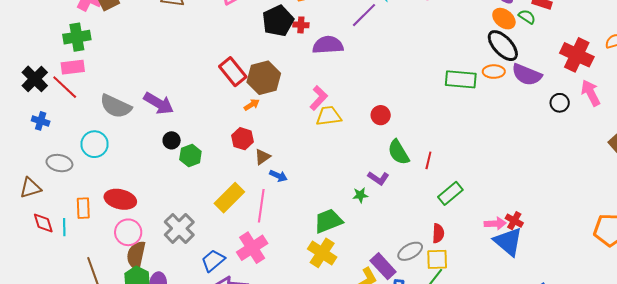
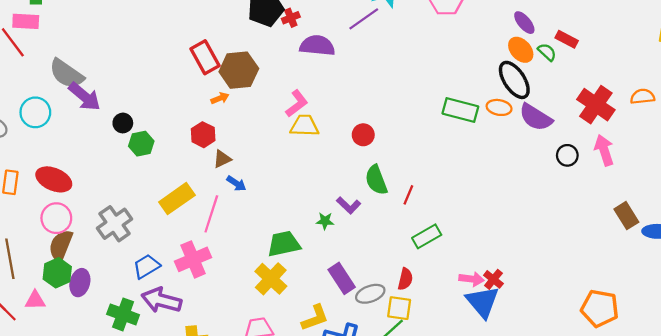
red cross: (301, 25) -> (291, 18), turned -35
purple arrow: (159, 103) -> (84, 97), moved
purple rectangle: (383, 266) -> (342, 278), moved

